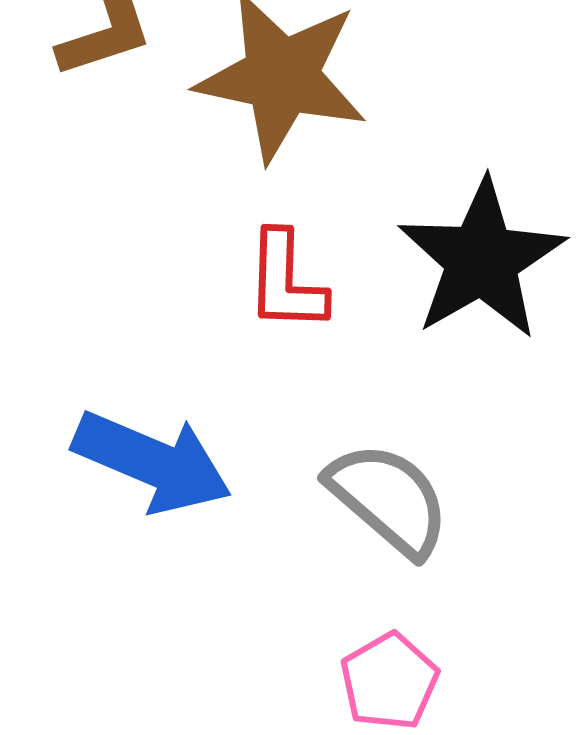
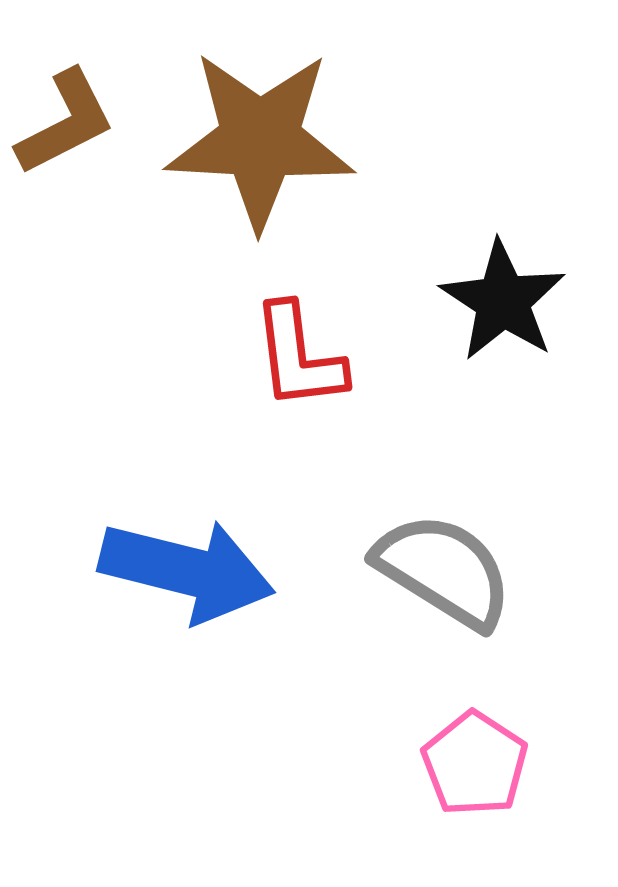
black star: (482, 260) -> (503, 301), size x0.7

